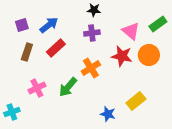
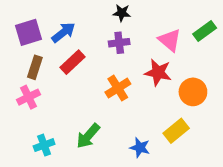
purple square: (22, 25) -> (28, 32), size x1.5
orange circle: (149, 55) -> (193, 92), moved
green arrow: (68, 87) -> (88, 136), moved
pink cross: (37, 88) -> (28, 97), moved
cyan cross: (12, 112) -> (44, 145), moved

